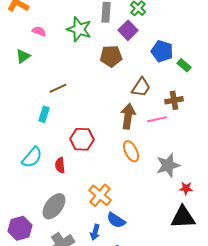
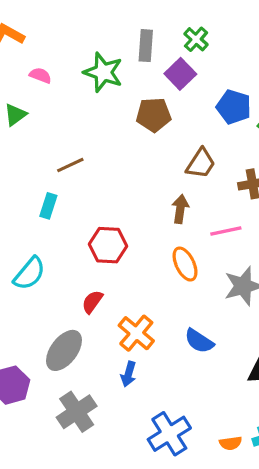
brown arrow: (128, 116) -> (180, 209), size x0.7
pink line: (157, 119) -> (226, 231), moved
red semicircle: (60, 165) -> (92, 302), moved, turned 42
blue semicircle: (116, 220) -> (199, 341), moved
blue arrow: (95, 232) -> (128, 374), moved

